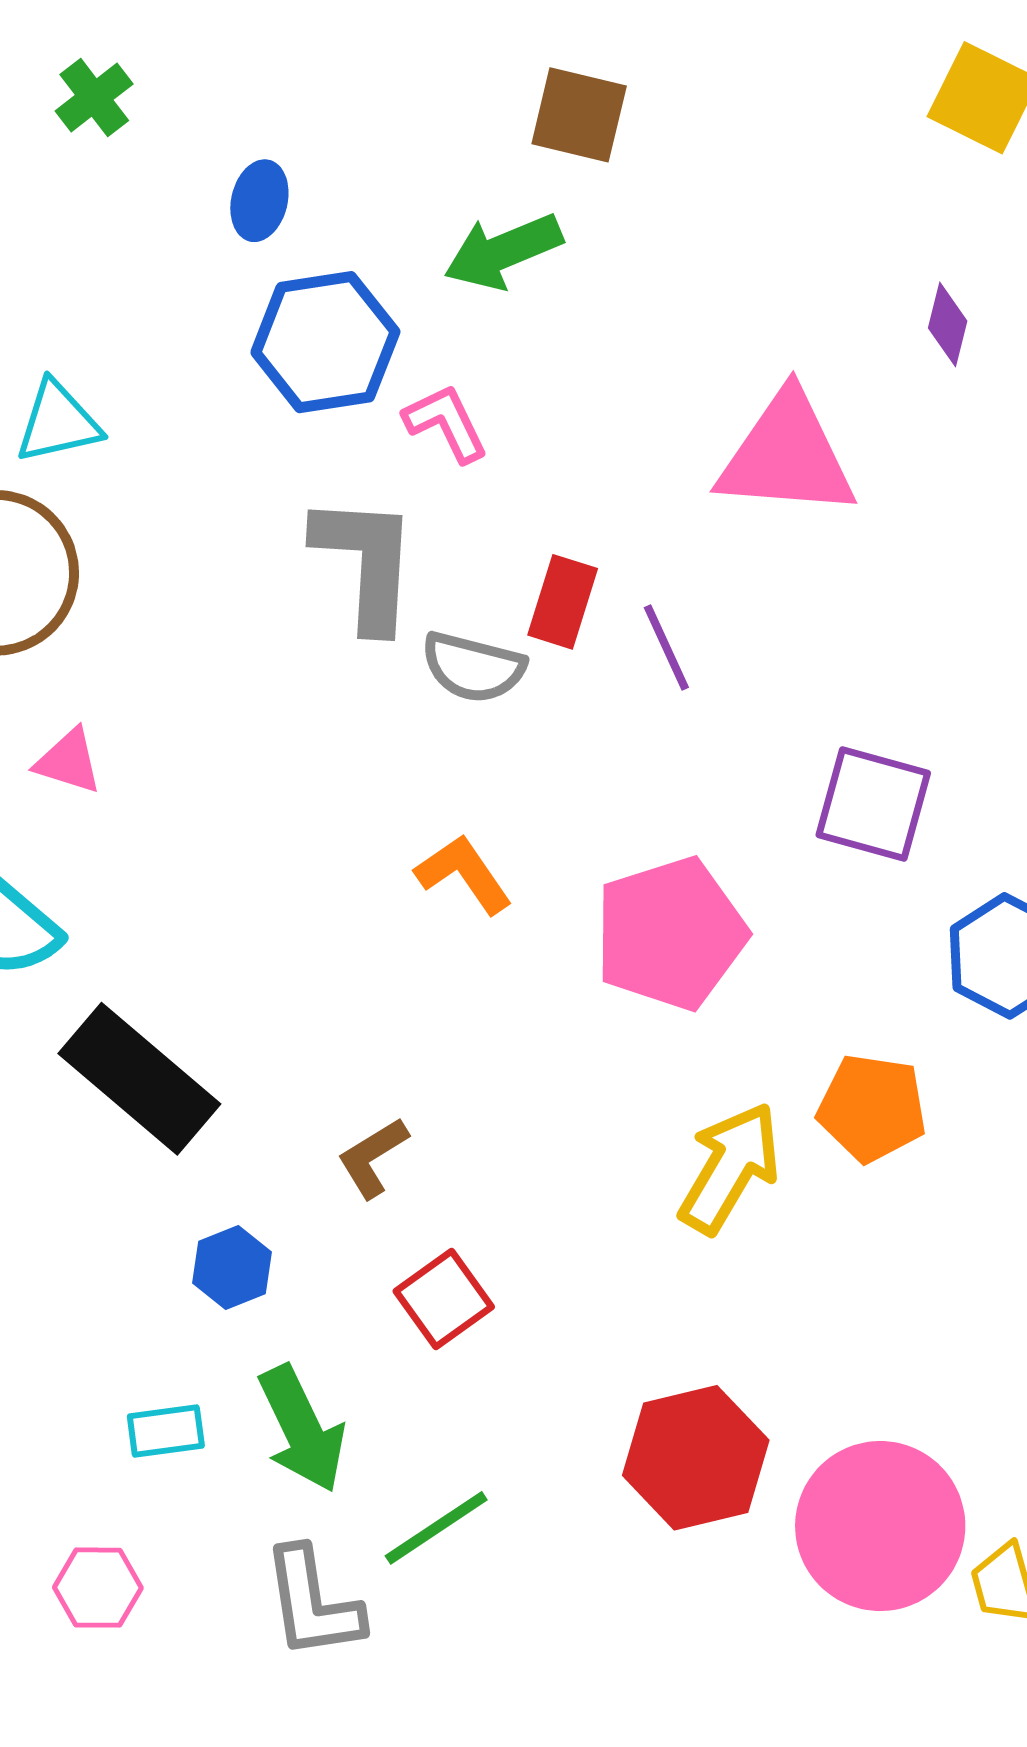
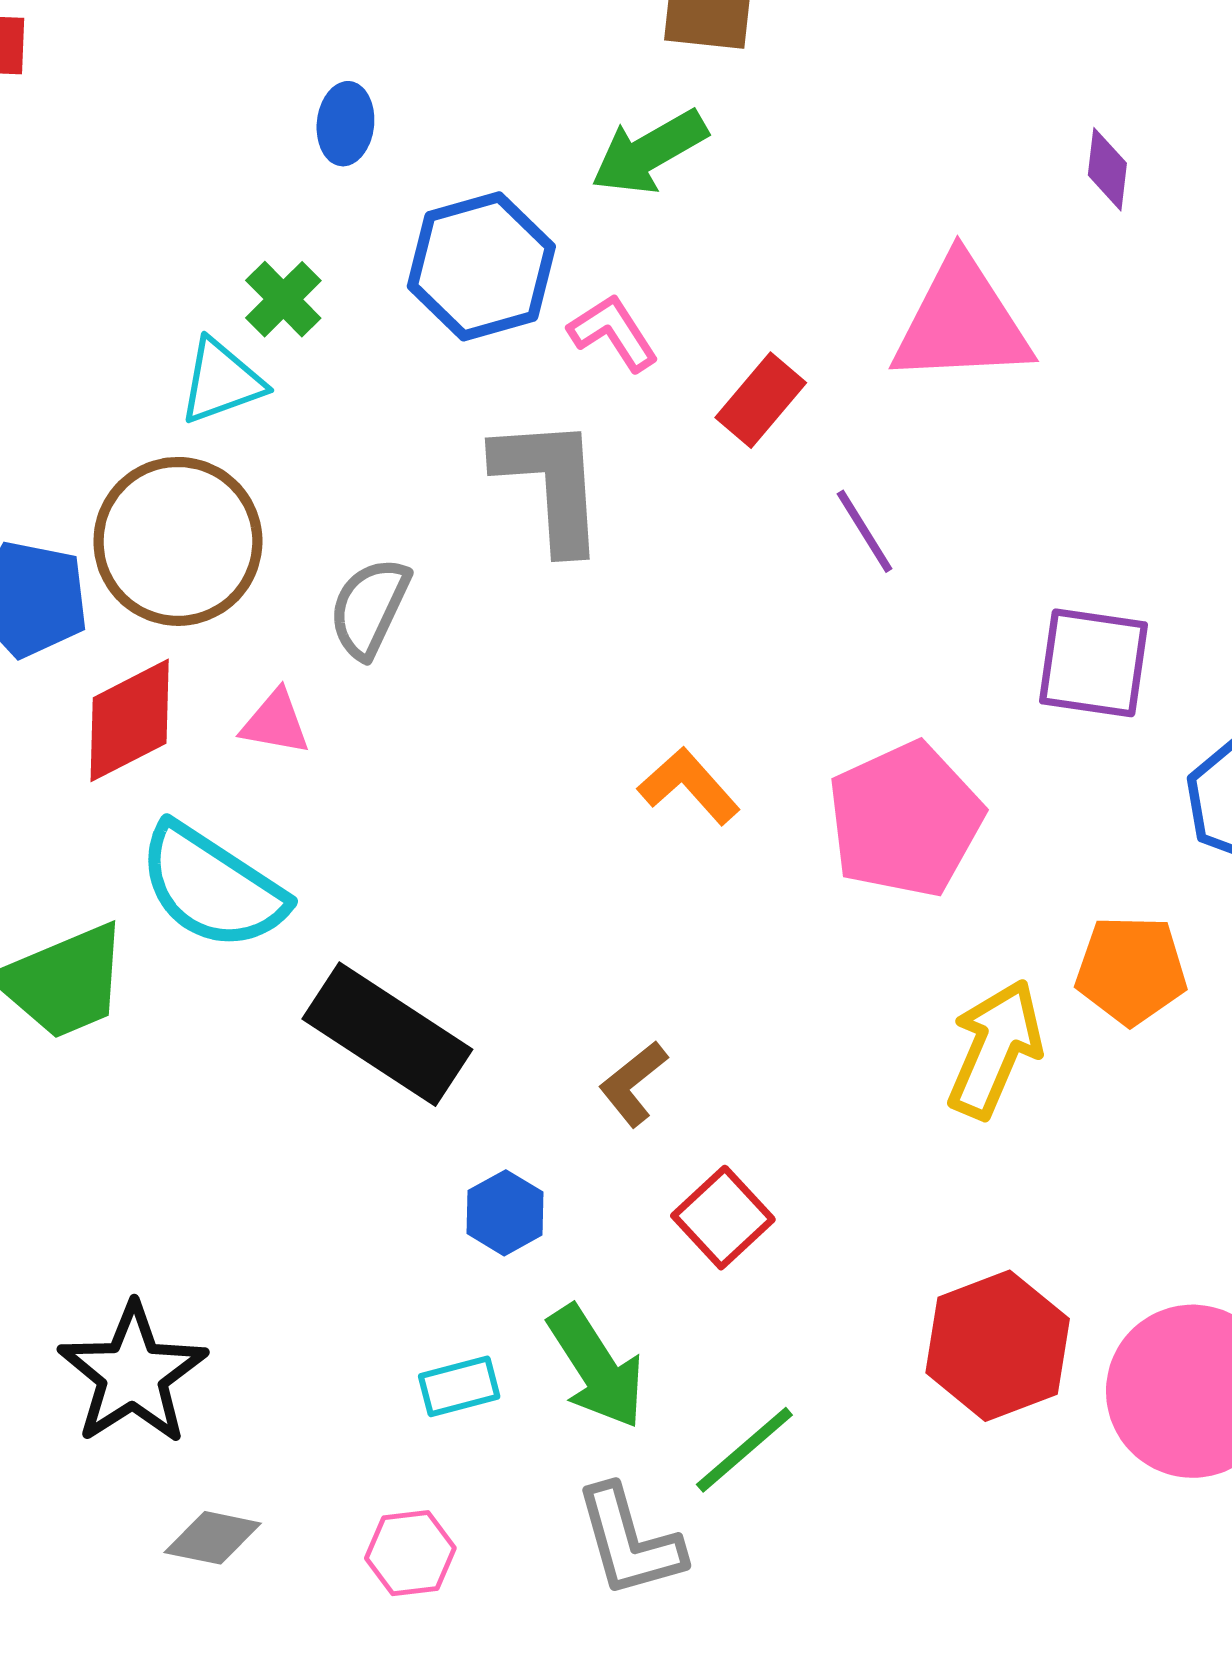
green cross: (94, 97) -> (283, 299), moved
blue ellipse: (259, 201) -> (345, 124), moved
red rectangle: (563, 602) -> (761, 400), moved, turned 30
gray semicircle: (473, 667) -> (369, 608), moved, turned 108

